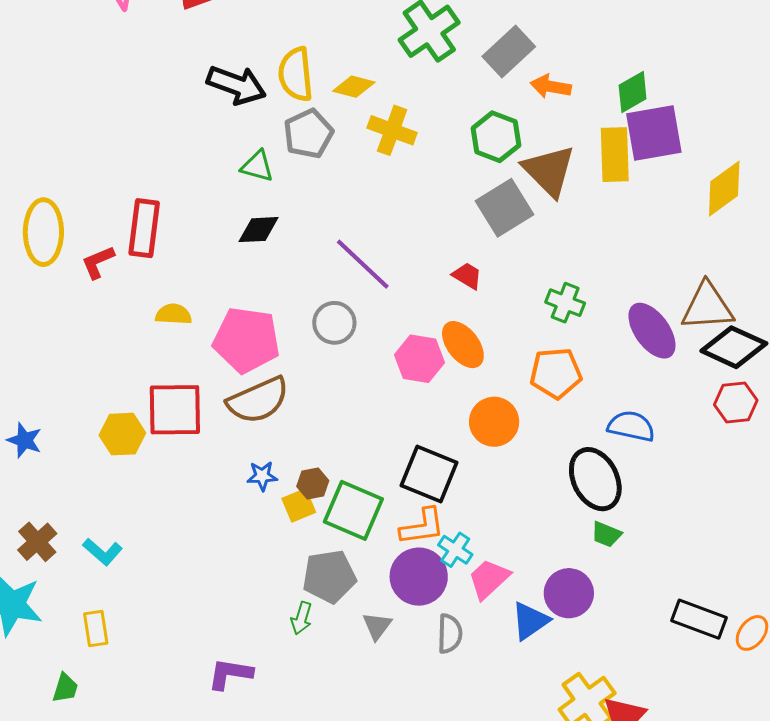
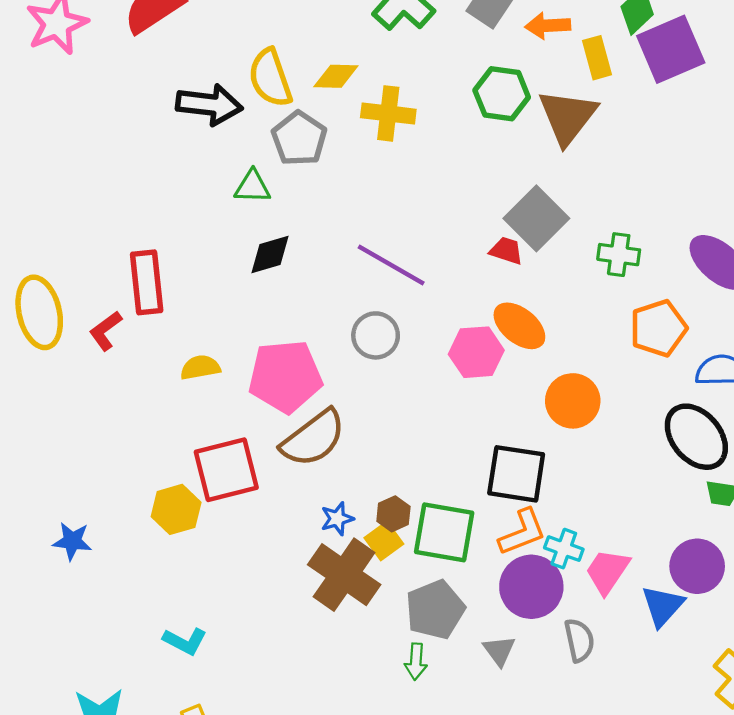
yellow rectangle: (615, 155) -> (597, 58), moved, size x0.7
brown triangle: (549, 171) -> (568, 117), turned 36
gray square: (505, 208) -> (536, 218), moved
orange pentagon: (556, 373) -> (658, 328), moved
brown cross: (37, 542) -> (344, 575), moved, size x1.6

